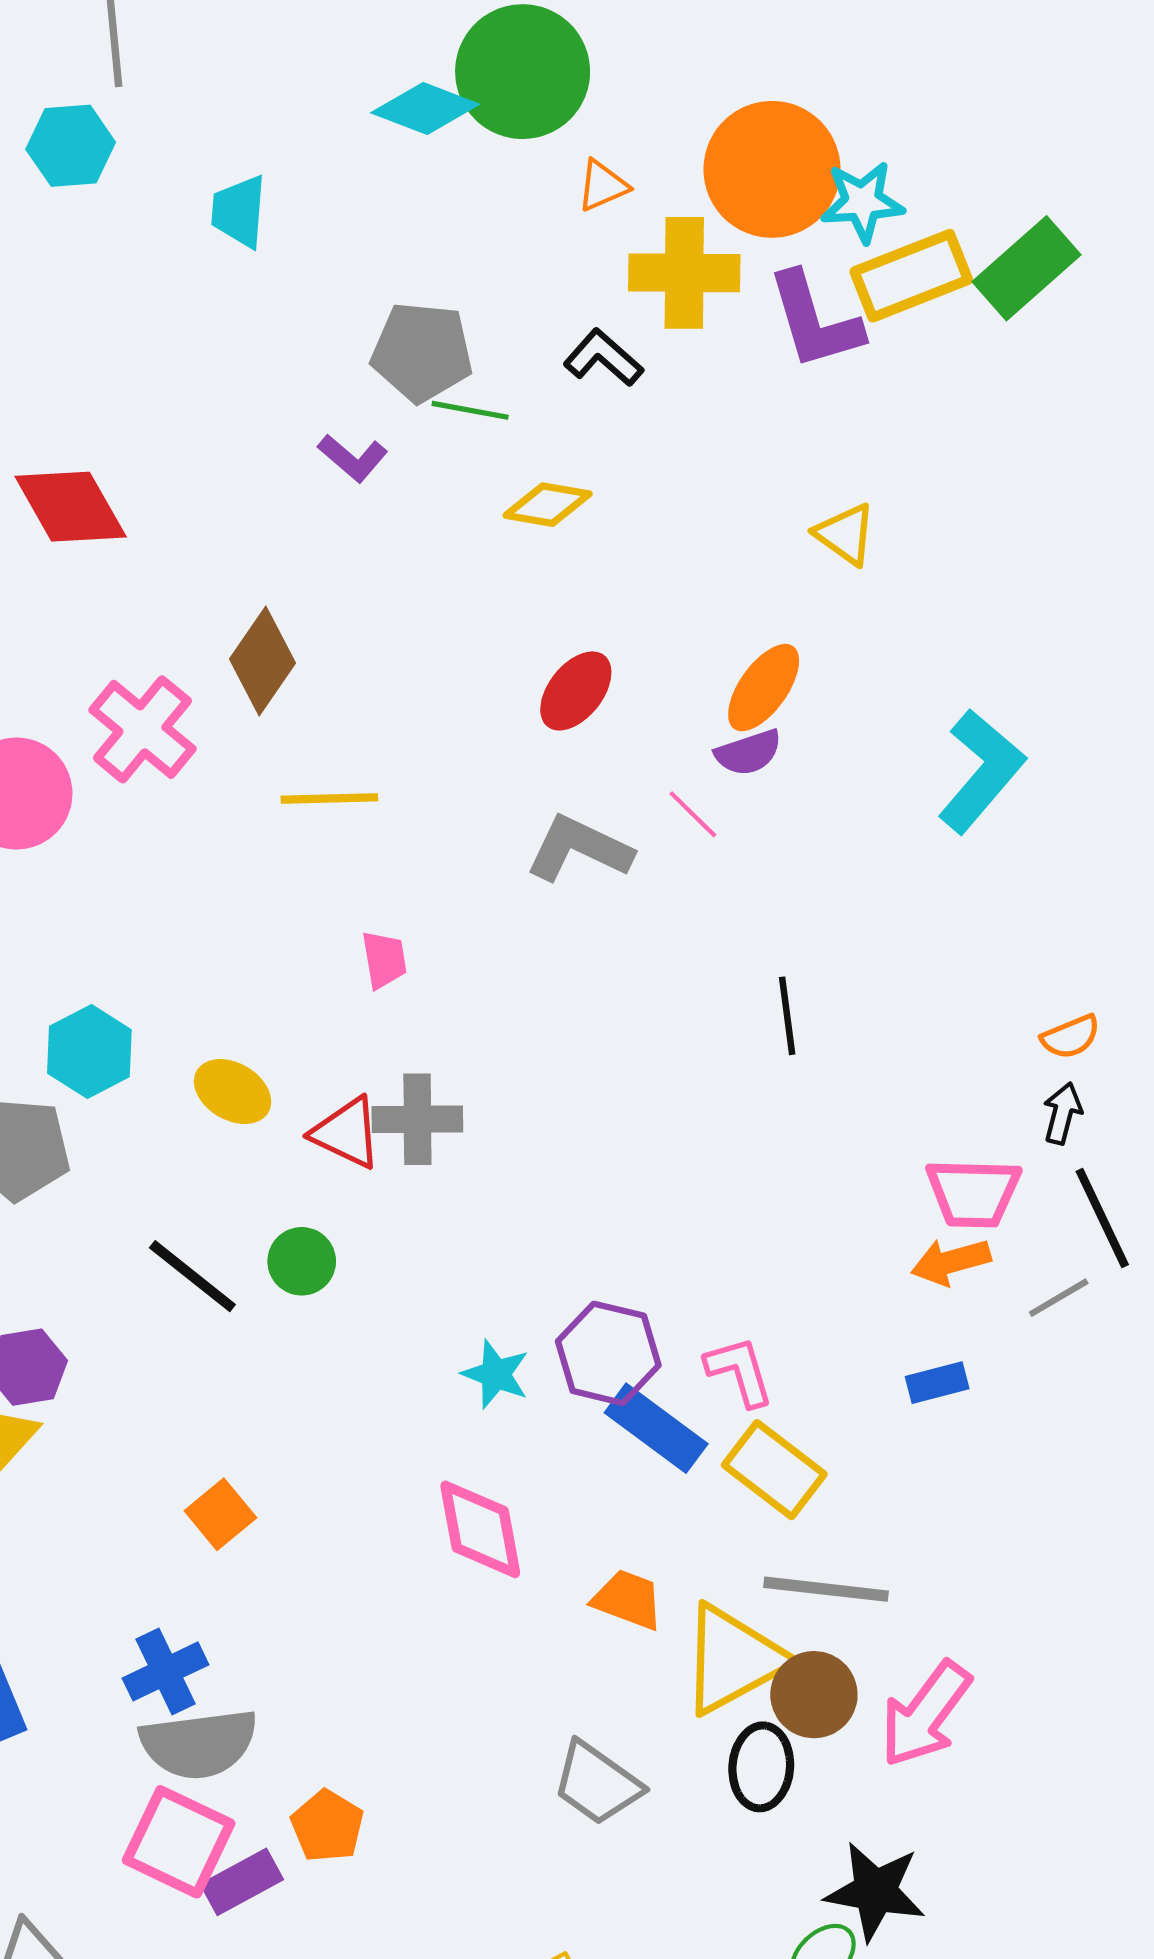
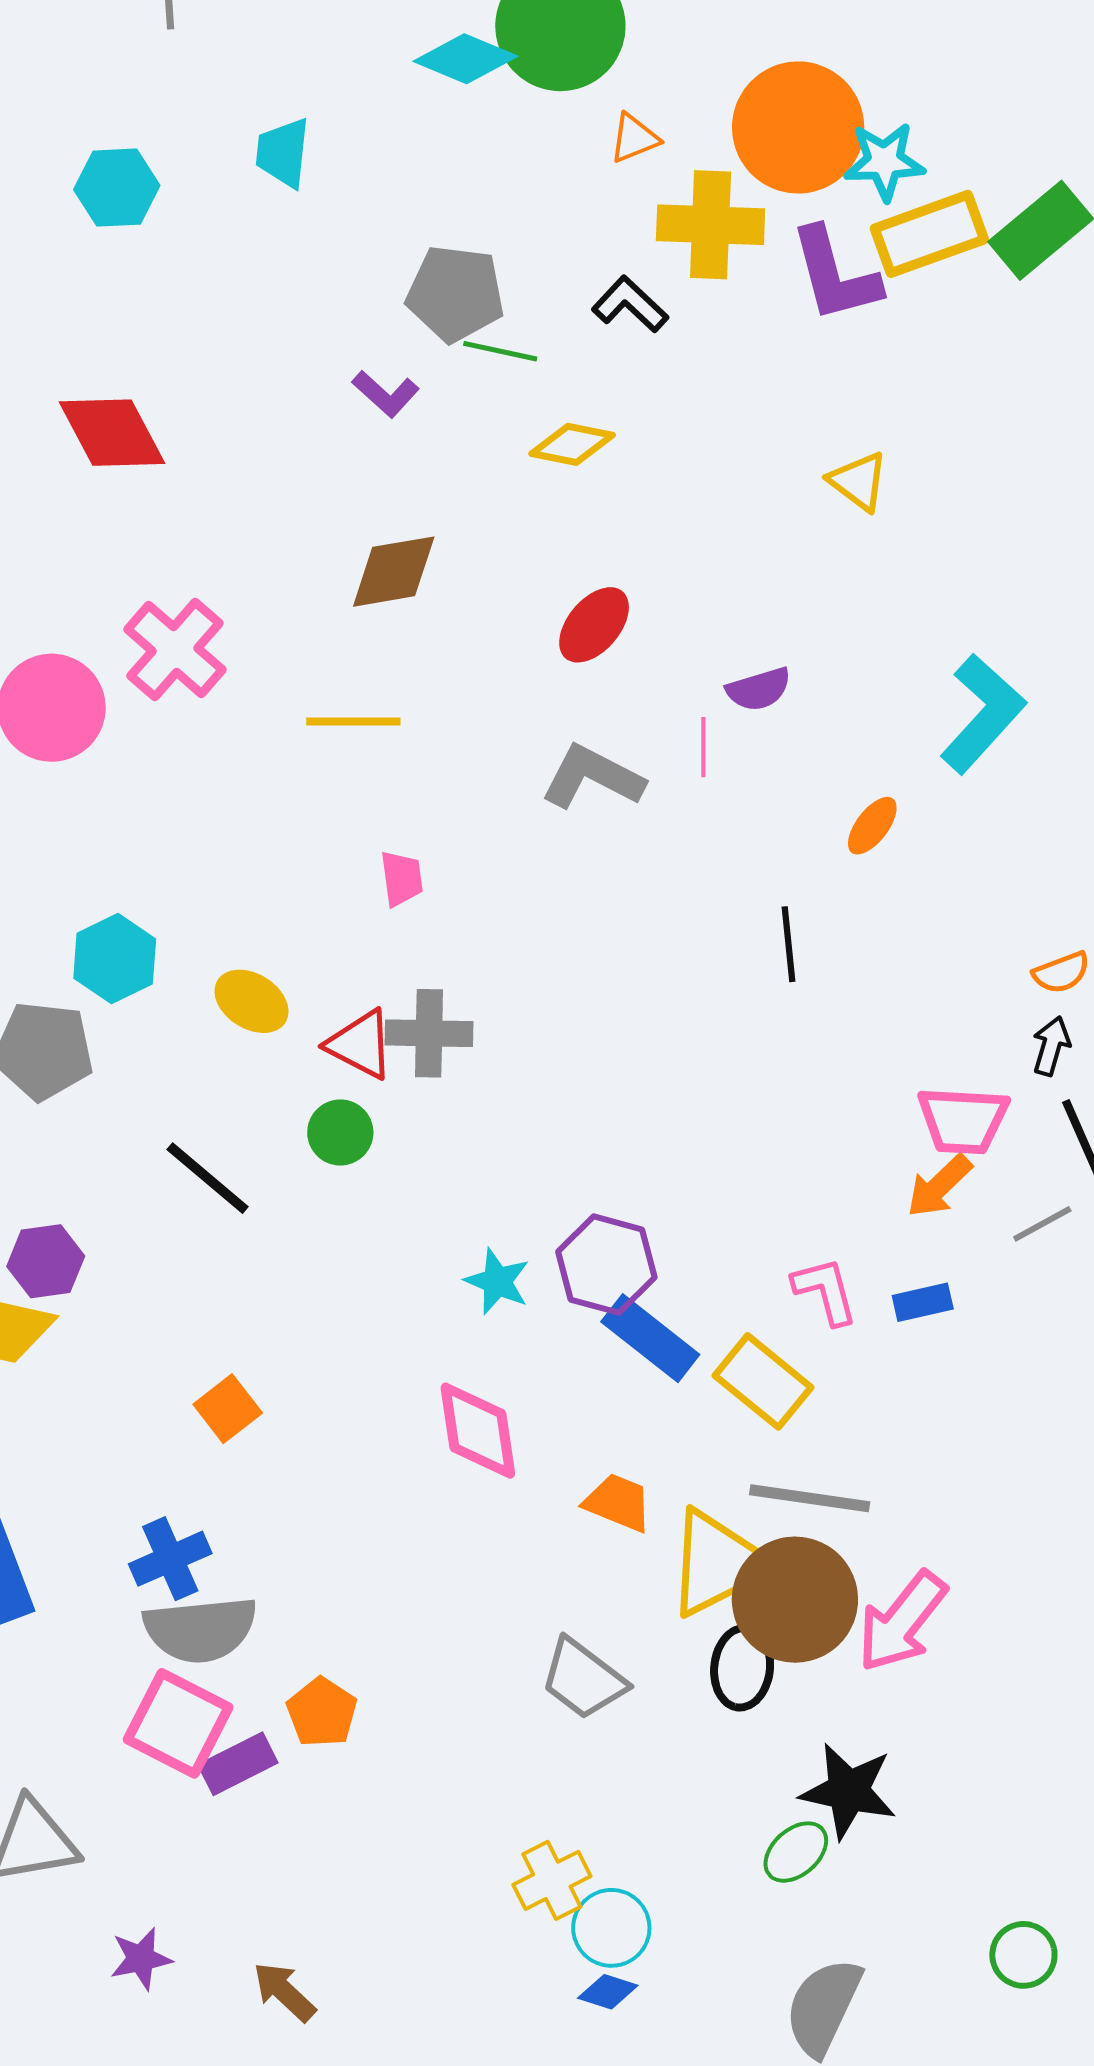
cyan hexagon: (71, 146) -> (117, 188), moved
brown diamond: (262, 661) -> (394, 572), moved, turned 44
orange ellipse: (764, 688) -> (872, 826), moved, size x0.7
pink line: (693, 814) -> (703, 747), turned 44
green circle: (302, 1261) -> (340, 1132), moved
orange arrow: (951, 1262) -> (939, 1186), turned -30
pink L-shape: (739, 1371) -> (825, 1291), moved
brown circle: (814, 1695) -> (795, 1600), size x1.5

